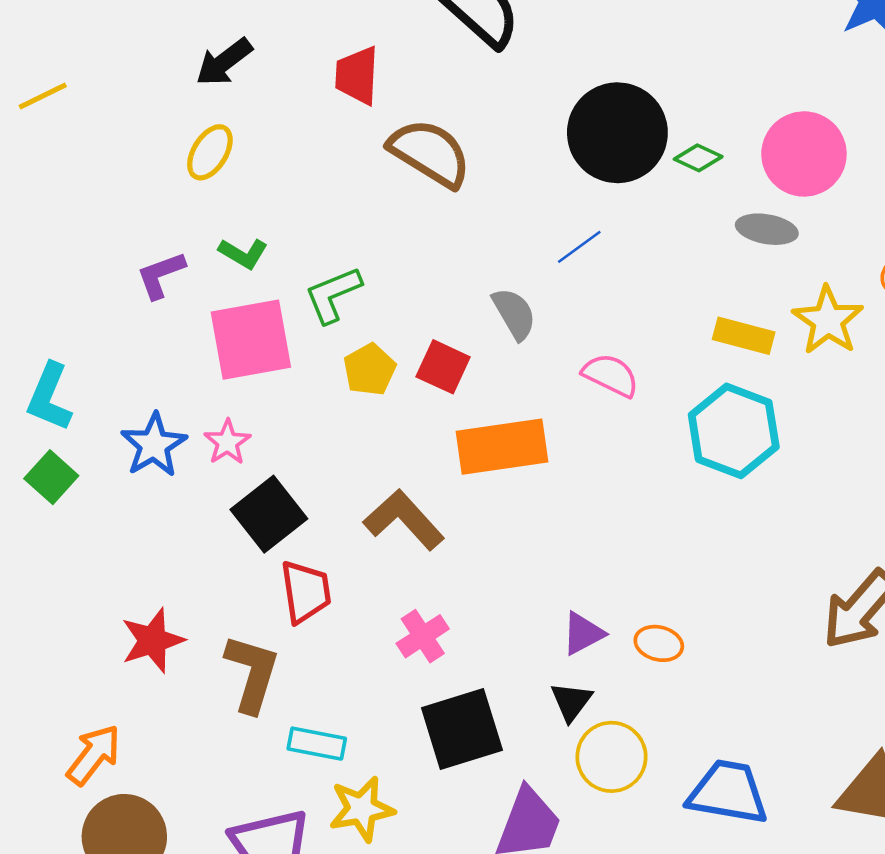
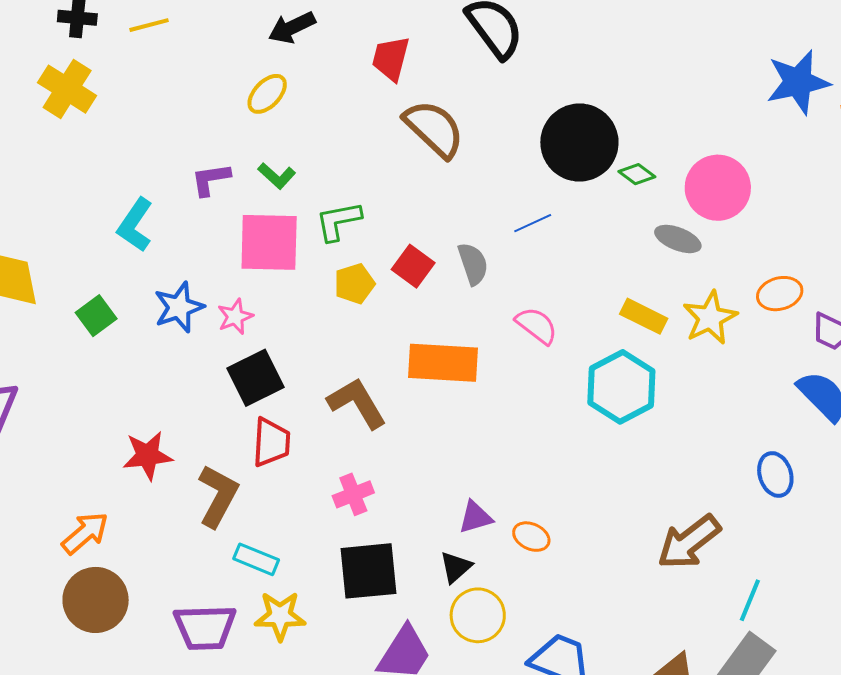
red square: (443, 367) -> (413, 266), moved
cyan L-shape: (49, 397) -> (135, 225), moved

